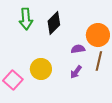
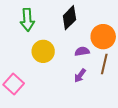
black diamond: (54, 23) -> (69, 18), moved
yellow circle: (41, 69) -> (43, 51), moved

